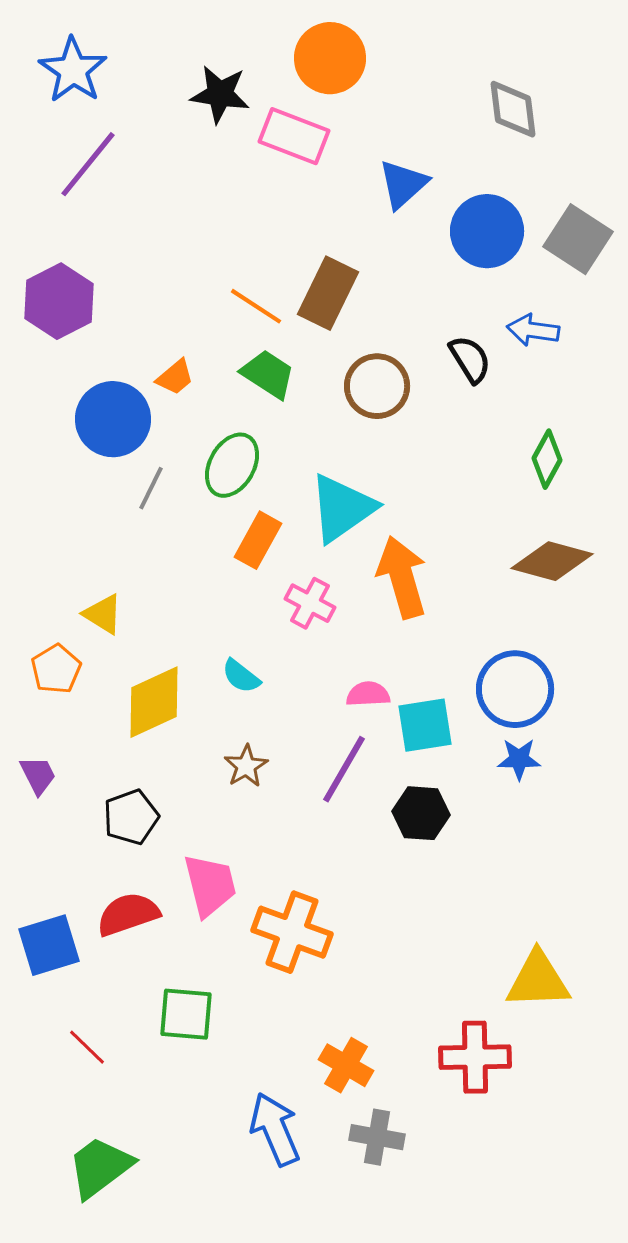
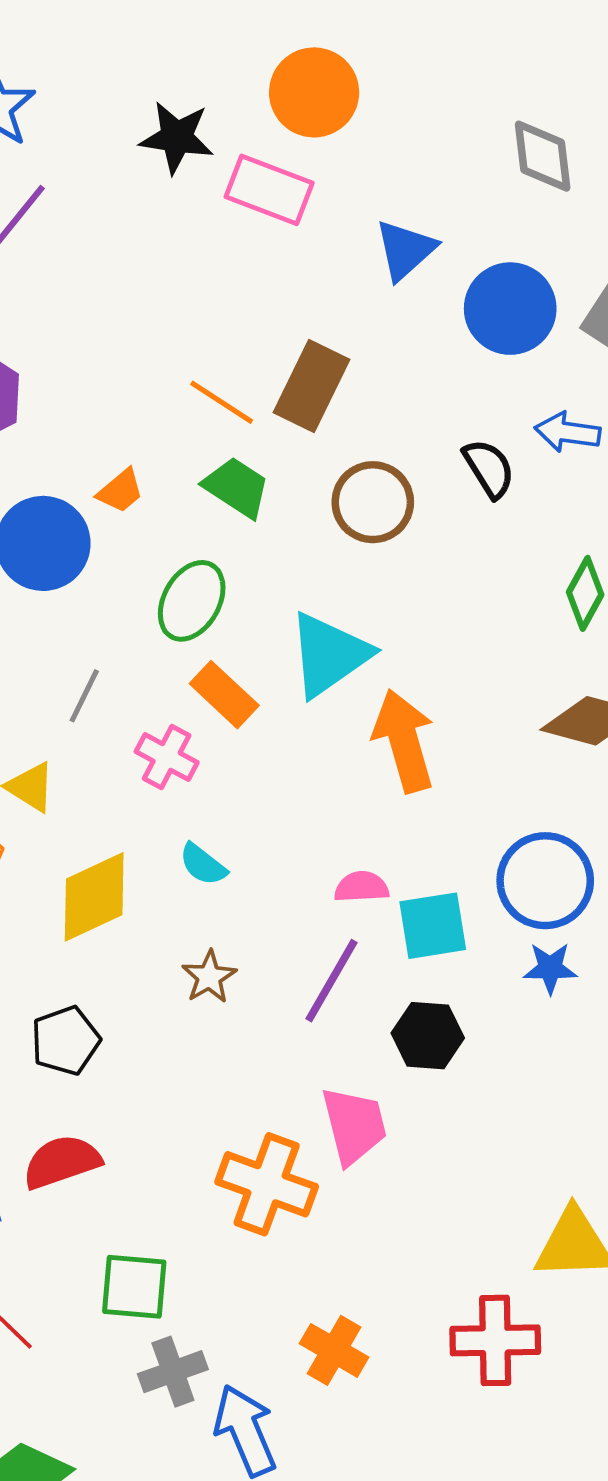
gray line: (151, 488) -> (84, 696), moved
orange rectangle: (258, 540) -> (224, 695), turned -76
pink cross: (310, 603) -> (167, 757), moved
pink trapezoid: (210, 885) -> (354, 1126), moved
gray cross: (377, 1137) -> (173, 1372), moved, turned -30

